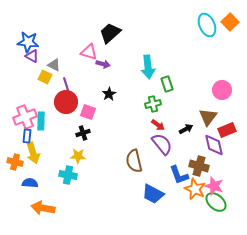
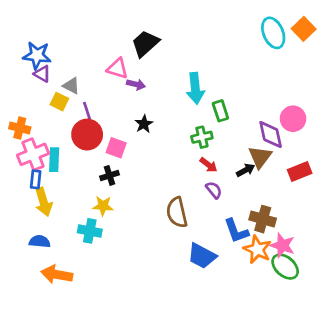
brown triangle: (208, 117) -> (260, 157), moved
purple semicircle: (162, 144) -> (214, 190), size x0.6
purple diamond: (214, 145) -> (271, 135), moved
orange cross: (15, 162) -> (20, 128), moved

